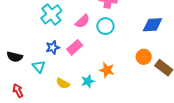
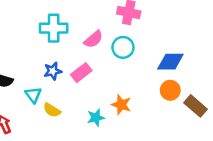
cyan cross: (51, 14) -> (54, 28), turned 35
blue diamond: (152, 25) -> (170, 62), moved
yellow semicircle: (63, 83) -> (52, 110), moved

